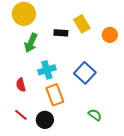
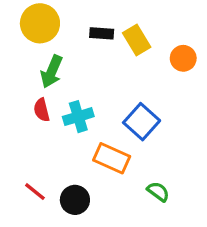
black rectangle: (61, 33) -> (102, 33), moved
red semicircle: (21, 85) -> (42, 110), moved
orange rectangle: (55, 95) -> (112, 158), moved, turned -45

